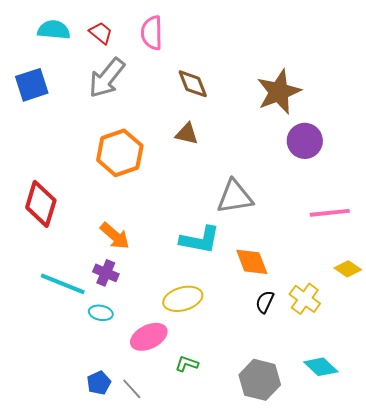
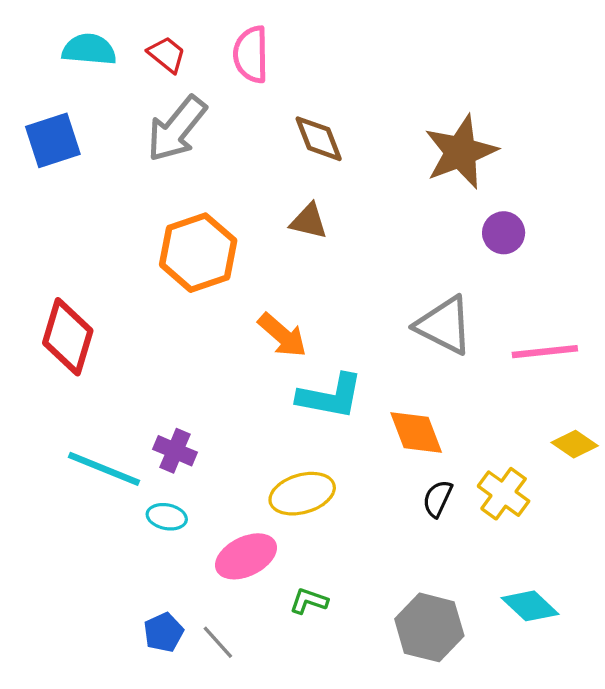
purple circle: (305, 141) -> (504, 233), size x0.7
gray triangle: (235, 197) -> (444, 325), moved, turned 36
orange arrow: (115, 236) -> (282, 335), moved

